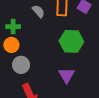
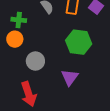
gray circle: (21, 65) -> (35, 61), moved

